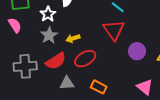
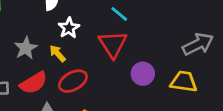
white star: (48, 14) -> (69, 28), moved
yellow arrow: (73, 38) -> (58, 53), turned 64

